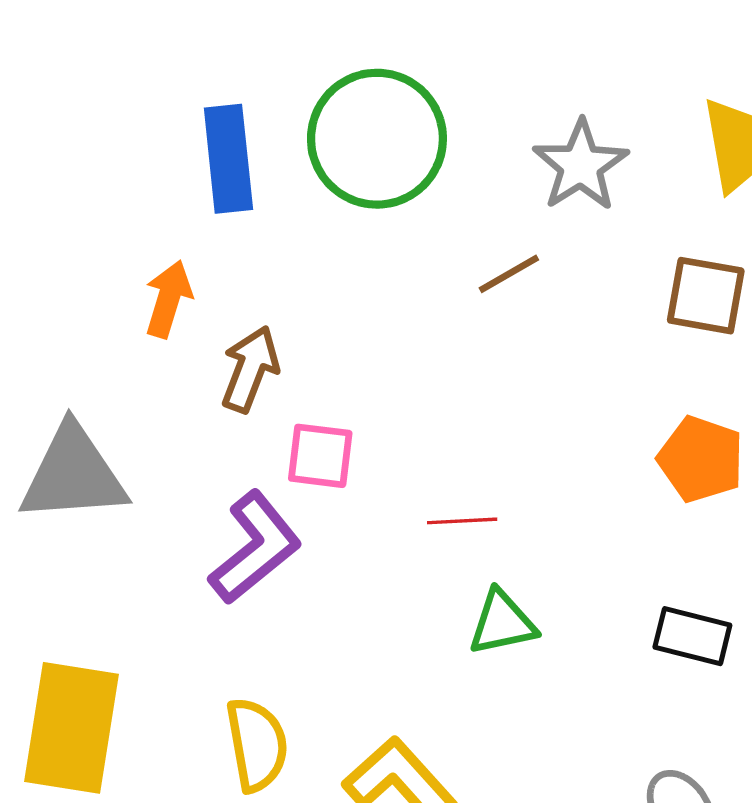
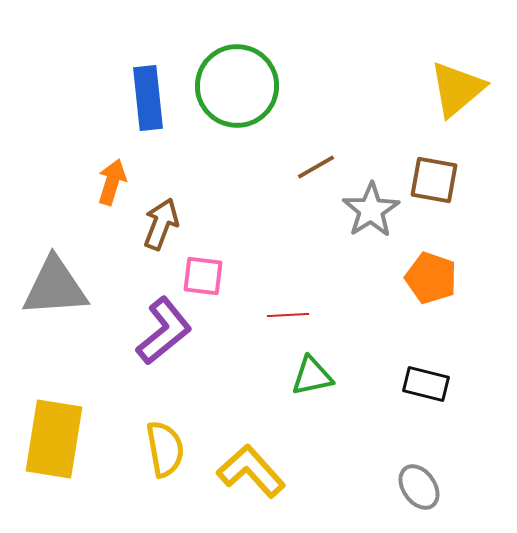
gray star: (581, 165) -> (371, 210), moved

